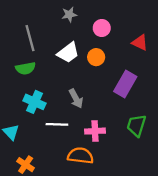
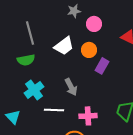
gray star: (69, 15) -> (74, 11), moved
purple rectangle: (125, 84) -> (102, 66), moved, size x0.7
cyan cross: (35, 102) -> (34, 90), turned 30

